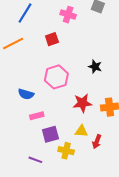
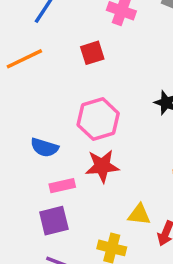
red star: (82, 103) -> (102, 166), moved
purple square: (50, 134) -> (54, 221), moved

